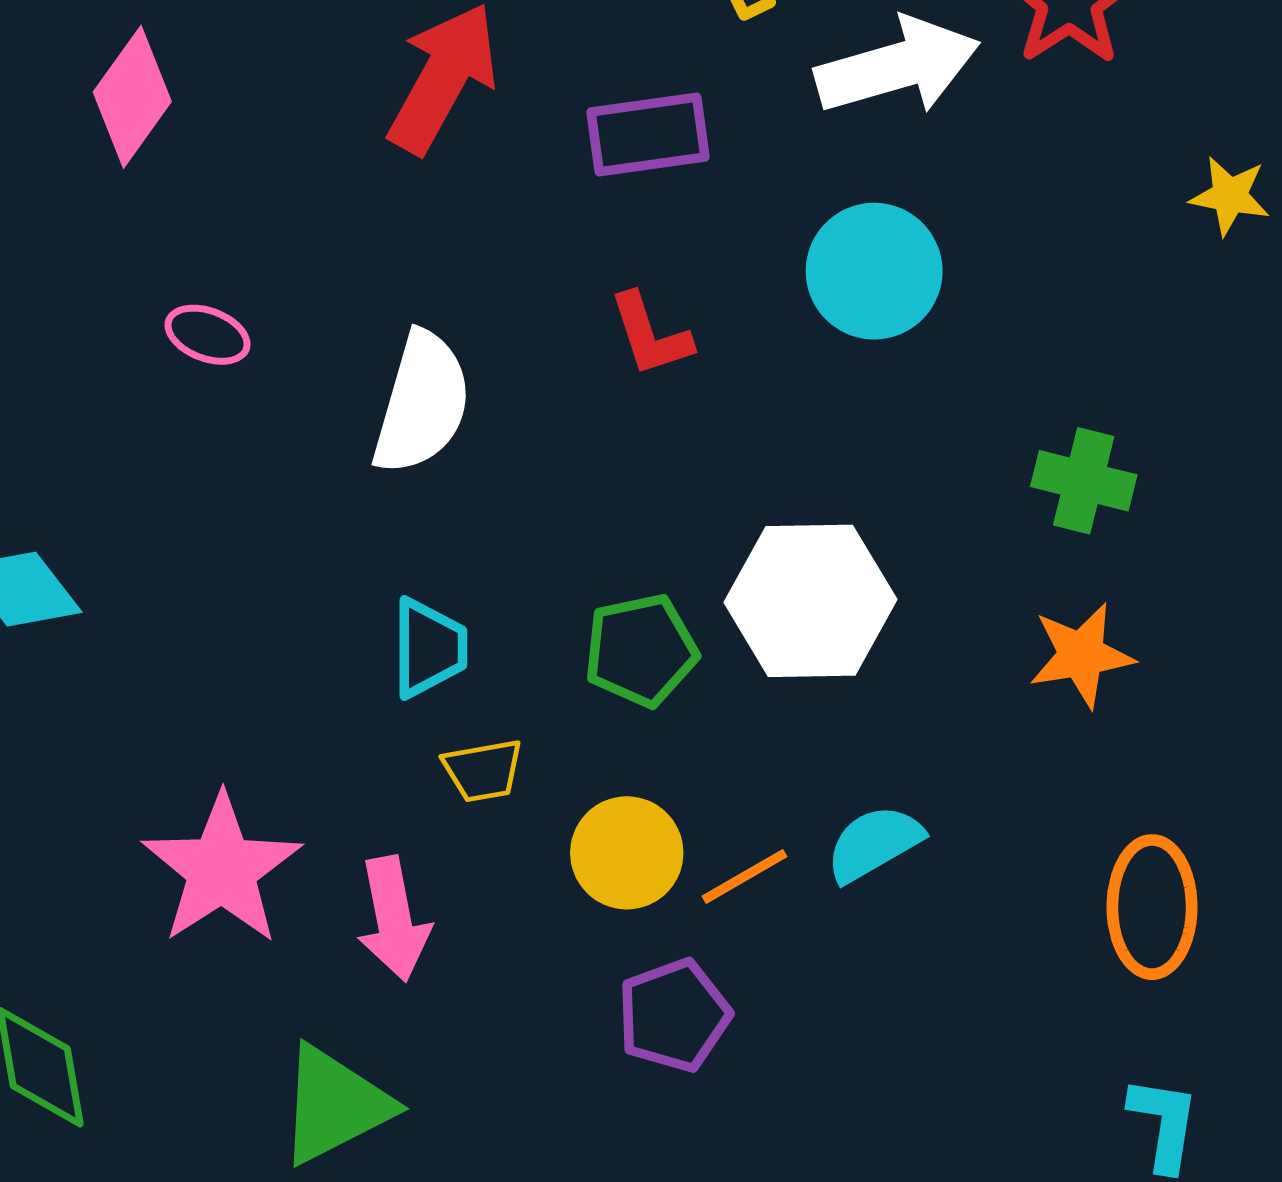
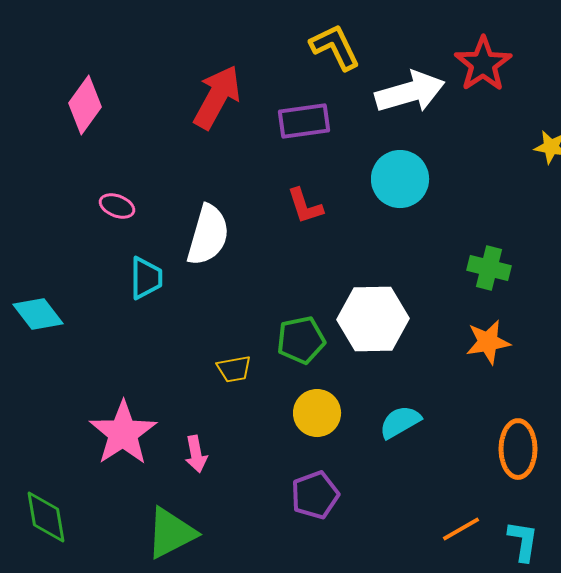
cyan trapezoid: (429, 648) -> (146, 278), moved
yellow trapezoid: (483, 770) -> (234, 369), moved
yellow circle: (627, 853) -> (317, 413), moved
orange line: (745, 876) -> (461, 529), moved
pink arrow: (394, 919) -> (196, 454), size x0.7

